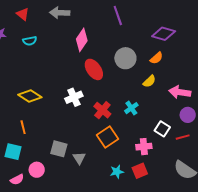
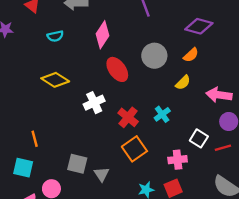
cyan semicircle: (30, 41) -> (55, 36), moved
yellow diamond: (30, 96) -> (55, 80), moved

